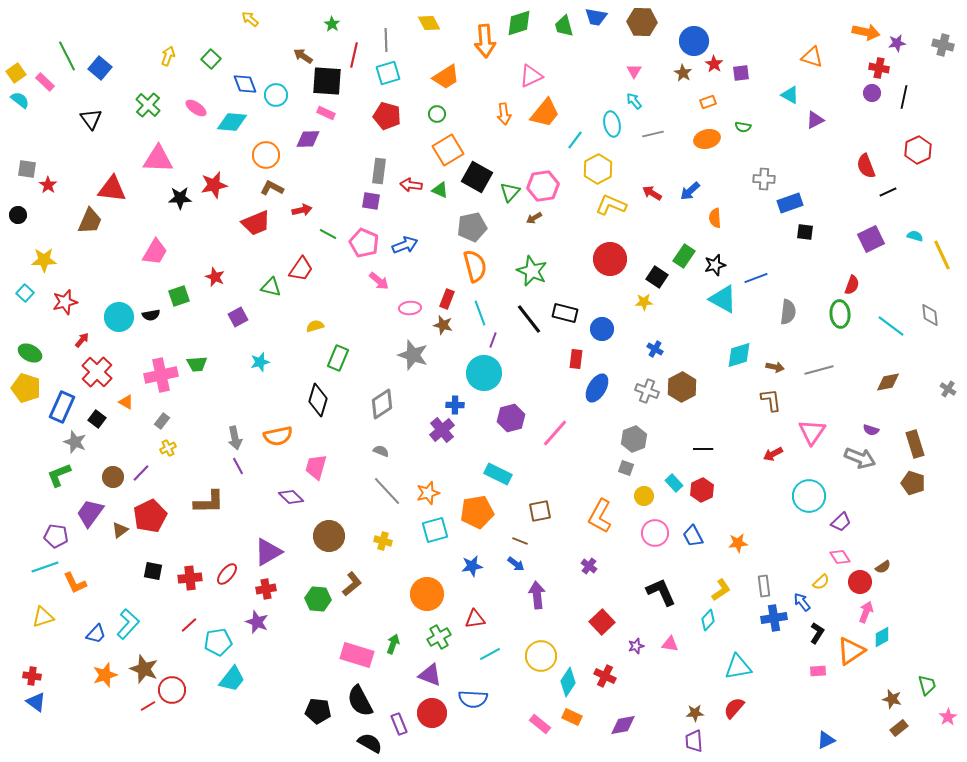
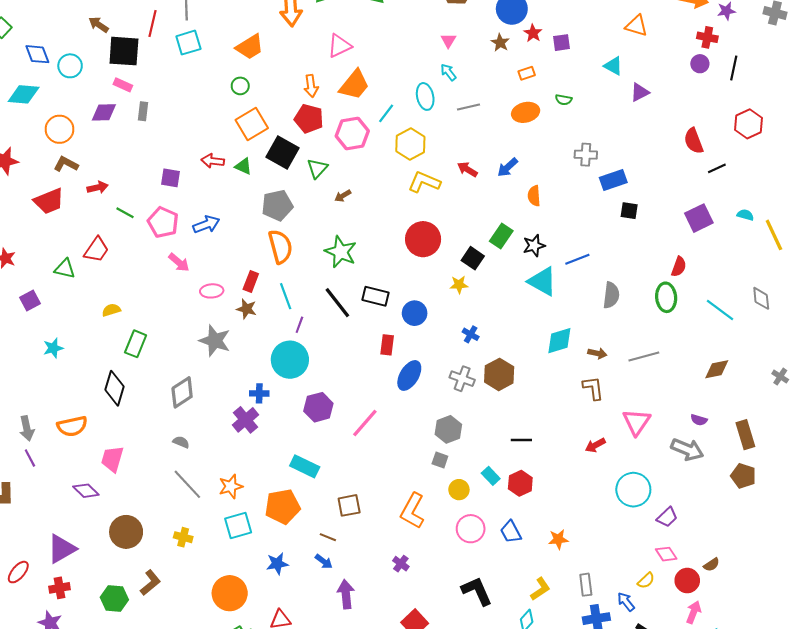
red pentagon: (387, 116) -> (309, 119), moved
gray rectangle: (379, 171) -> (143, 111), moved, size x0.7
pink hexagon: (543, 186) -> (352, 133), moved

